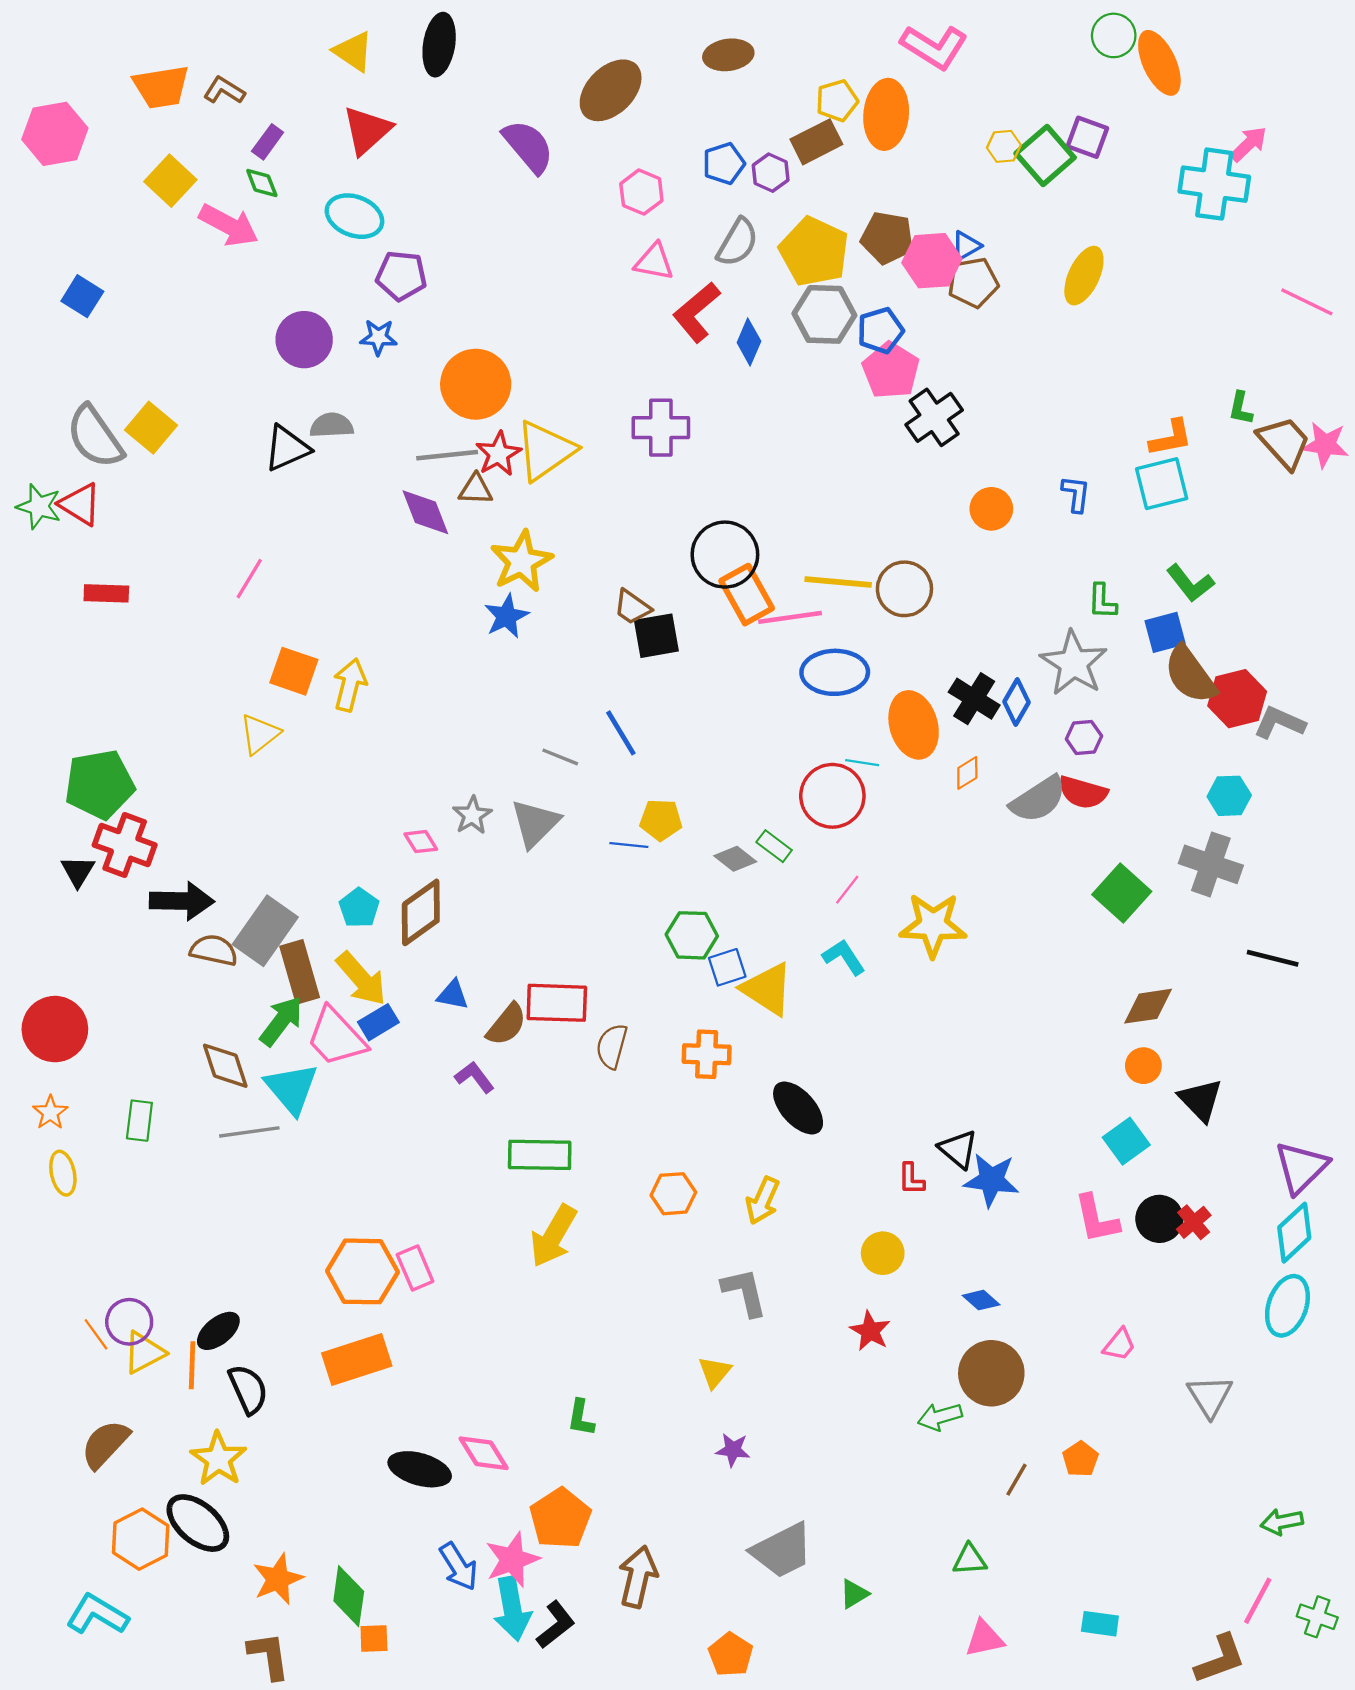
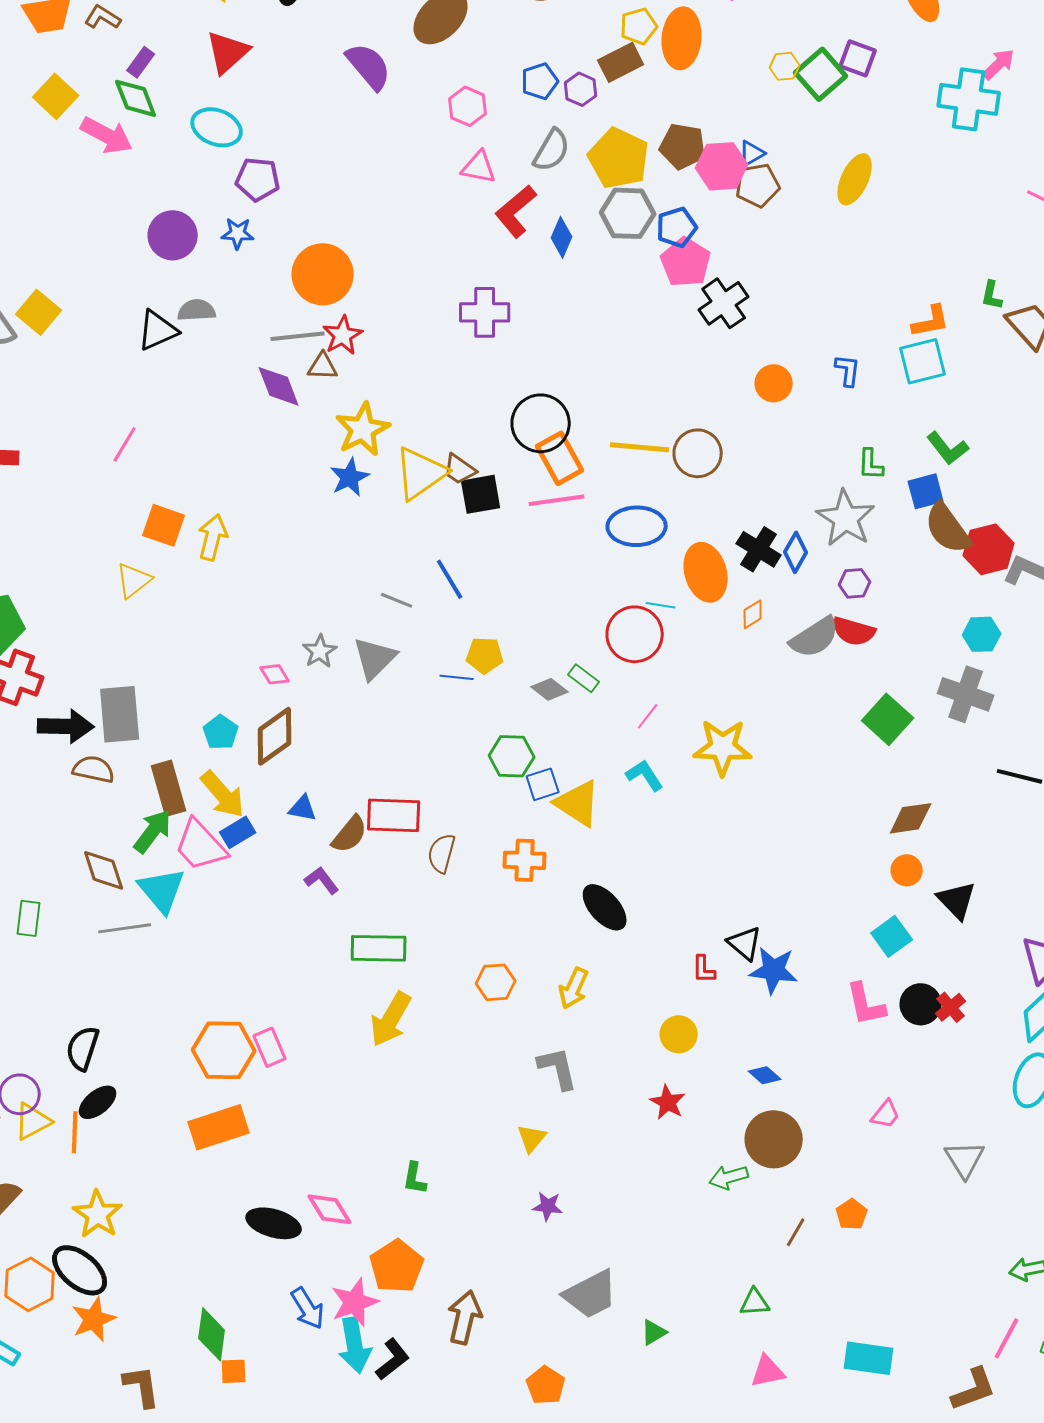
green diamond: (262, 183) -> (136, 98), size x1.5
yellow triangle: (545, 451) -> (421, 473), moved
pink line: (790, 617) -> (557, 500), moved
gray rectangle: (265, 931) -> (120, 714), moved, turned -40
black semicircle: (248, 1389) -> (83, 1048), moved, turned -138
orange star: (278, 1579) -> (94, 1319), moved
cyan rectangle: (1100, 1624) -> (869, 1358), size x1.5

